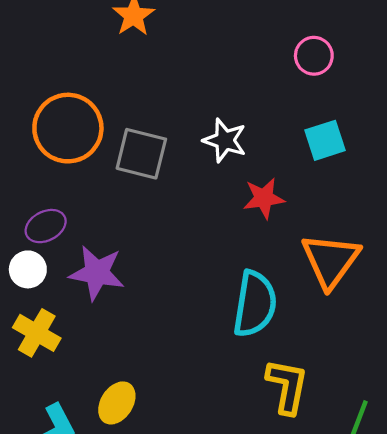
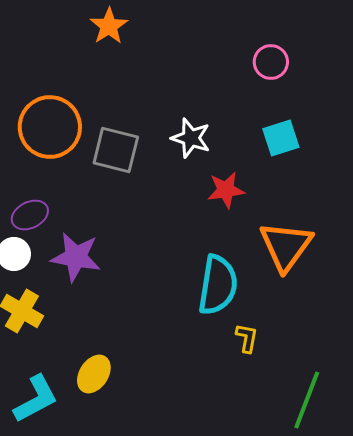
yellow L-shape: (287, 386) -> (247, 338), moved, size x0.6

